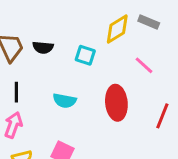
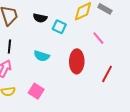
black semicircle: (43, 47) -> (40, 18), moved

